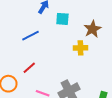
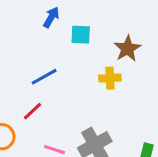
blue line: (30, 36) -> (44, 77), moved

